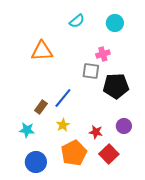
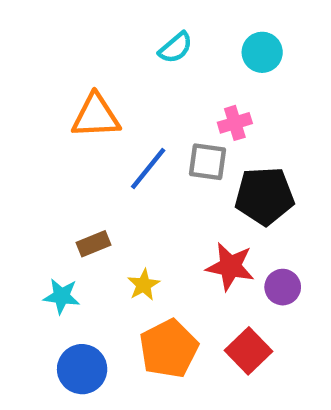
blue line: (63, 98) -> (148, 169), moved
brown rectangle: (41, 107) -> (93, 244), turned 32
red star: (96, 132) -> (230, 267), moved, size x1.5

